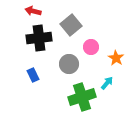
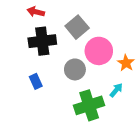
pink circle: (91, 47) -> (99, 51), size x1.6

